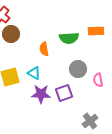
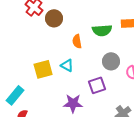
brown circle: (11, 34) -> (54, 18), moved
purple star: (41, 94) -> (73, 103), moved

